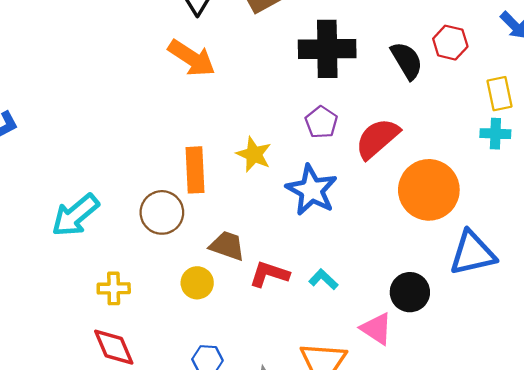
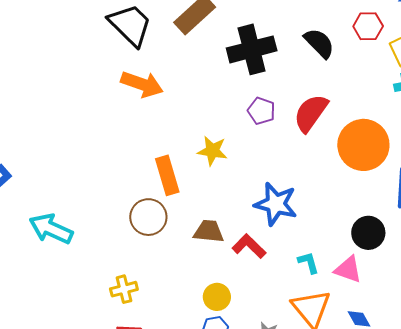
red hexagon: (450, 43) -> (368, 26), moved
blue star: (312, 190) -> (276, 204), moved
cyan arrow: (75, 215) -> (51, 229), moved, turned 78
red L-shape: (269, 274) -> (249, 246), turned 40
cyan L-shape: (323, 279) -> (308, 263), moved, turned 45
yellow circle: (197, 283) -> (217, 297), moved

